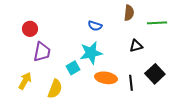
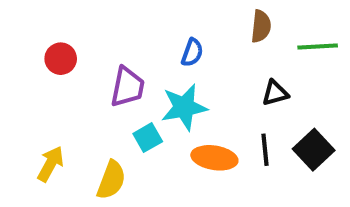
blue semicircle: (95, 26) -> (192, 53), turned -88
purple trapezoid: (42, 52) -> (127, 87), moved
black line: (131, 83) -> (265, 150), moved

